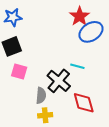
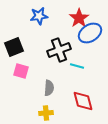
blue star: (13, 17) -> (39, 16), moved
black cross: (59, 81) -> (59, 50), moved, turned 30
gray semicircle: (41, 95) -> (49, 88), moved

